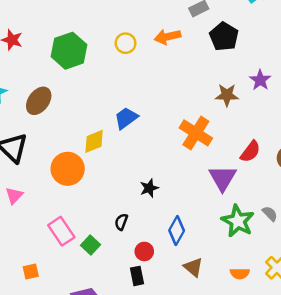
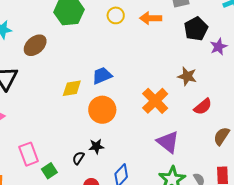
purple star: (260, 80) -> (219, 47), moved
red semicircle: (250, 152) -> (203, 107), moved
orange circle: (68, 169) -> (102, 110), moved
purple triangle: (223, 178) -> (168, 142), turned -35
black star: (149, 188) -> (96, 146), moved

